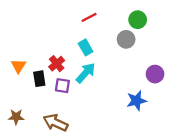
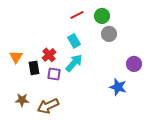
green circle: (138, 20) -> (102, 16), moved
blue star: (136, 101) -> (118, 87), turned 30
brown star: (16, 117) -> (22, 100), moved
brown arrow: (55, 123) -> (48, 106), turned -50

